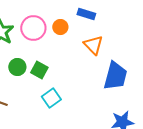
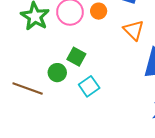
green circle: (17, 67) -> (57, 73), moved

